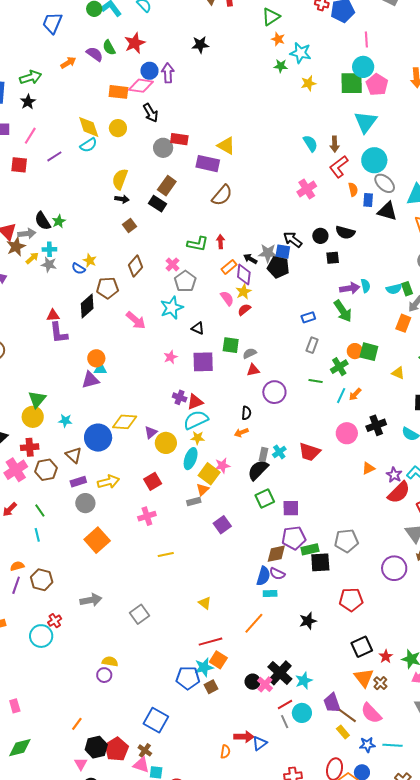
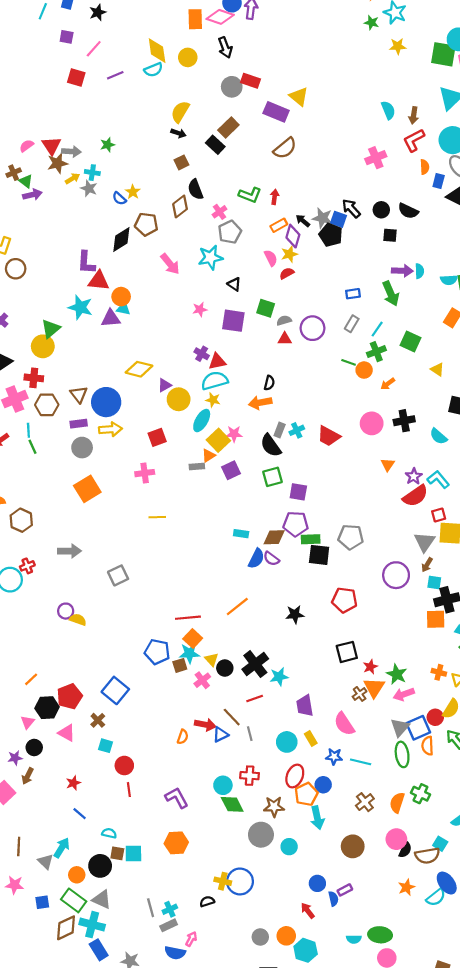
orange rectangle: (118, 92) -> (195, 19), turned 72
black semicircle: (43, 221) -> (195, 189), moved
red triangle: (53, 315) -> (99, 281), moved, size x1.5
orange circle: (355, 351) -> (364, 370), moved
purple circle: (274, 392) -> (313, 328), moved
cyan line: (341, 396) -> (377, 329), moved
cyan star: (65, 421) -> (80, 307), moved, size x1.6
orange arrow: (241, 433) -> (260, 403), size x1.5
blue circle: (98, 438) -> (106, 402), moved
orange triangle: (368, 468) -> (388, 465), turned -40
black semicircle: (258, 470) -> (271, 445), turned -90
purple square: (222, 525) -> (231, 470), moved
cyan line: (37, 535) -> (28, 430), moved
cyan rectangle: (270, 593) -> (241, 534), moved
yellow triangle: (205, 603) -> (212, 659), moved
cyan star: (204, 667) -> (189, 653), moved
purple circle: (104, 675) -> (66, 611), moved
orange triangle: (364, 678) -> (374, 688), moved
pink cross: (265, 684) -> (202, 680), moved
cyan circle: (302, 713) -> (287, 742), moved
brown line: (347, 716) -> (232, 717), moved
gray line: (285, 722) -> (250, 734), moved
red pentagon: (117, 749) -> (70, 696), moved
pink triangle: (141, 765) -> (67, 733), moved

